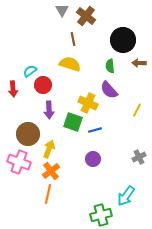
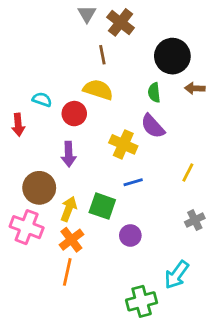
cyan semicircle: (30, 71) -> (42, 100), turned 56
red circle: (43, 85) -> (74, 114), moved
yellow line: (137, 110) -> (188, 172), moved
green square: (73, 122) -> (102, 206), moved
purple circle: (93, 159) -> (130, 235), moved

